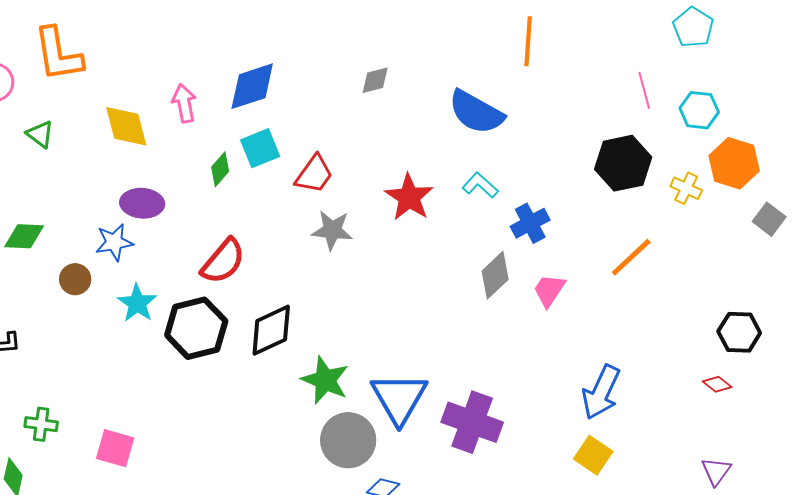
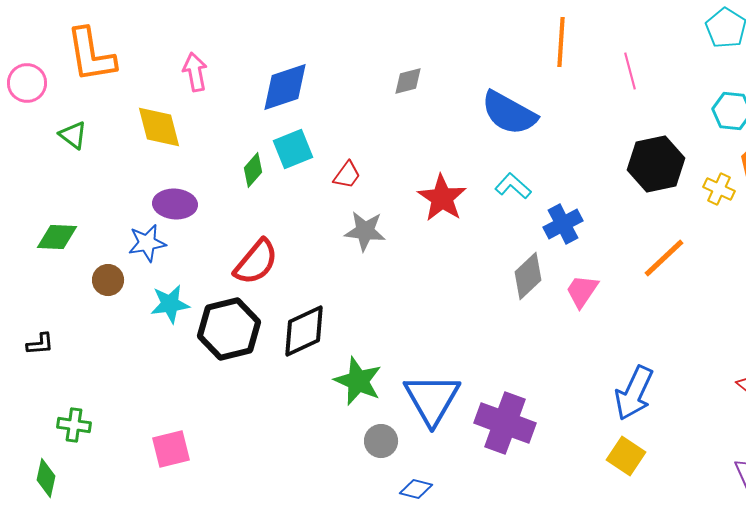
pink line: (644, 90) -> (630, 71), moved
pink arrow: (184, 103) -> (195, 72), moved
red trapezoid: (314, 174) -> (347, 175), size x0.7
cyan star: (137, 303) -> (170, 304), turned 30
gray circle: (348, 440) -> (381, 441), size x0.6
pink square: (115, 448) -> (171, 449), moved, turned -30

